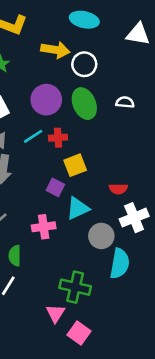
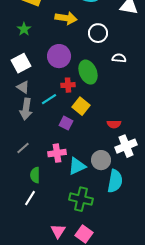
white circle: (84, 64) -> (98, 33), moved
green ellipse: (84, 104) -> (88, 72), moved
cyan line: (33, 136) -> (49, 99), moved
yellow square: (75, 165) -> (81, 106), turned -30
cyan triangle: (78, 208) -> (77, 166), moved
pink triangle: (55, 313) -> (58, 231), moved

